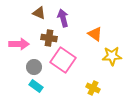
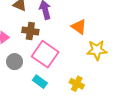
cyan rectangle: (36, 86) -> (40, 82), moved

